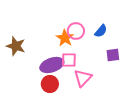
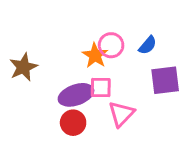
brown star: (16, 46) -> (23, 67), turned 30
purple square: (113, 55) -> (165, 80), size x1.5

